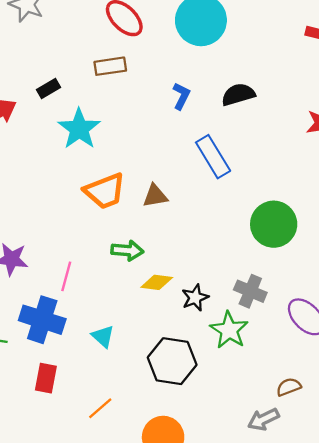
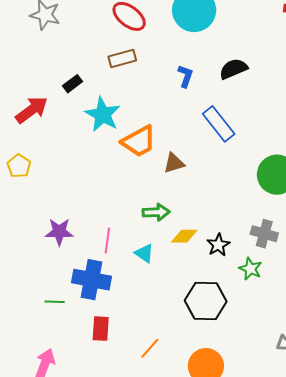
orange trapezoid: (105, 191) -> (139, 141), moved
green star: (229, 330) -> (250, 269), size x0.7
cyan triangle: (103, 336) -> (144, 253), moved

